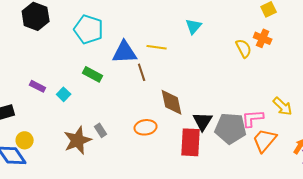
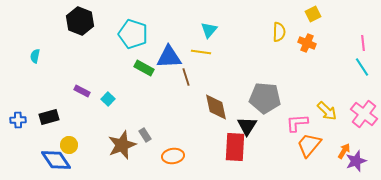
cyan triangle: (194, 26) -> (209, 30), moved
yellow semicircle: (244, 48) -> (279, 32), moved, turned 30
green rectangle: (93, 74) -> (144, 68), moved
orange ellipse: (146, 127) -> (173, 156), moved
gray pentagon: (231, 128) -> (265, 98), moved

